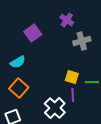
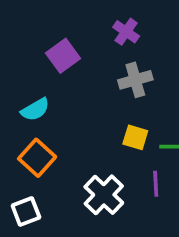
gray cross: (82, 41) -> (135, 80), moved
purple line: (73, 95) -> (156, 184), moved

